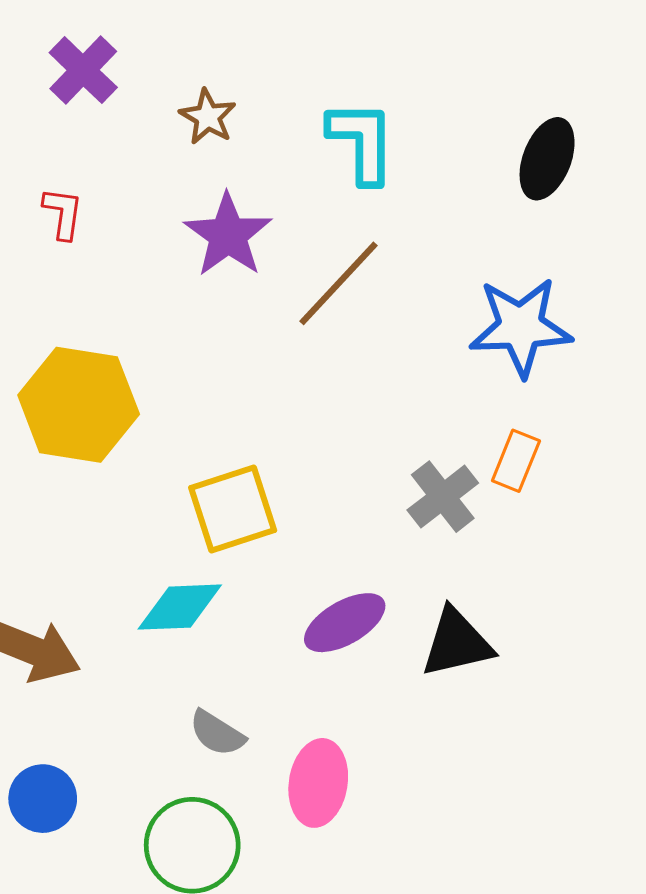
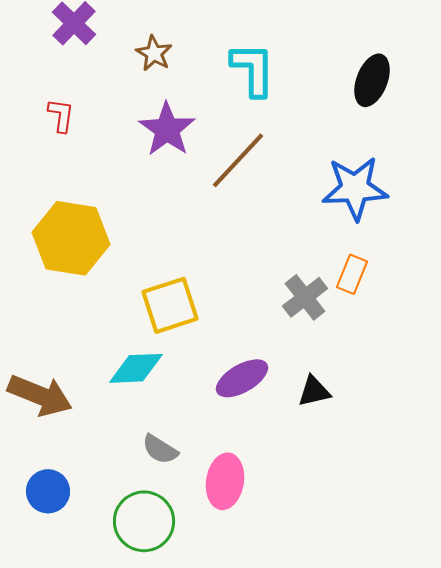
black triangle: (457, 643) -> (314, 391), size x0.7

